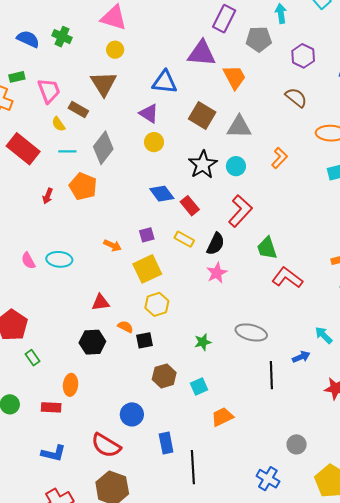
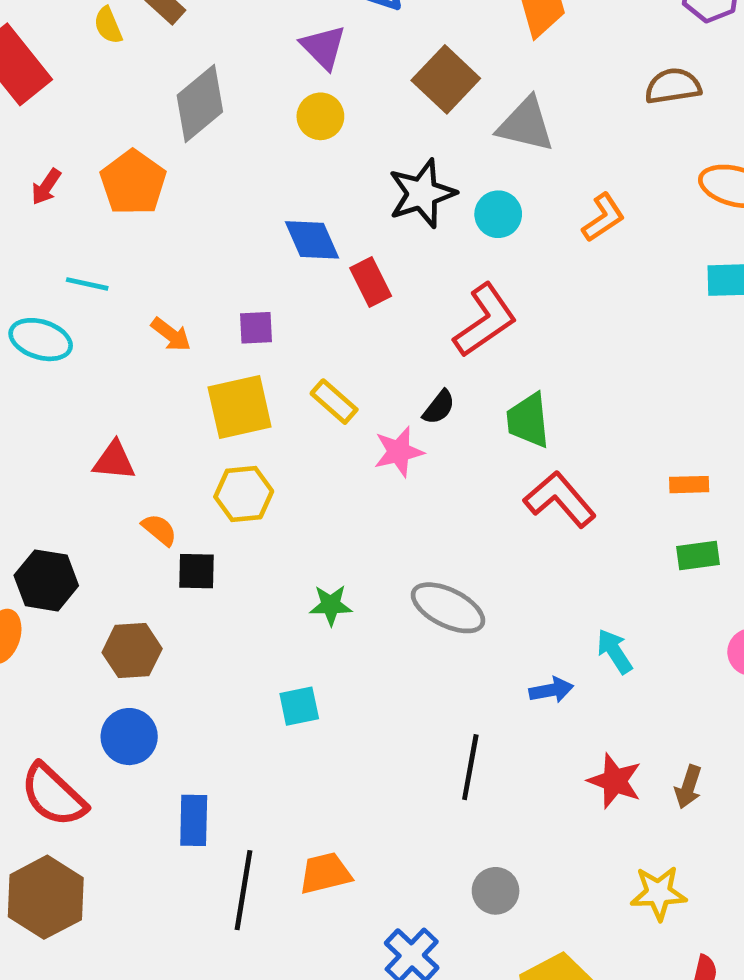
brown semicircle: (296, 98) -> (673, 86), turned -60
cyan line: (67, 151) -> (87, 284), moved
yellow rectangle: (184, 239) -> (334, 402), moved
black semicircle: (216, 244) -> (439, 407), moved, size x0.7
black hexagon: (92, 342) -> (46, 580), moved
black line: (271, 375) -> (470, 767), moved
brown hexagon: (164, 376) -> (132, 651), moved
orange trapezoid: (222, 417) -> (325, 873), moved

